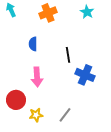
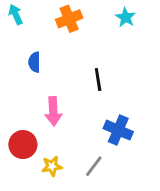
blue semicircle: (33, 44) -> (34, 62), moved
blue cross: (85, 75) -> (118, 130), moved

